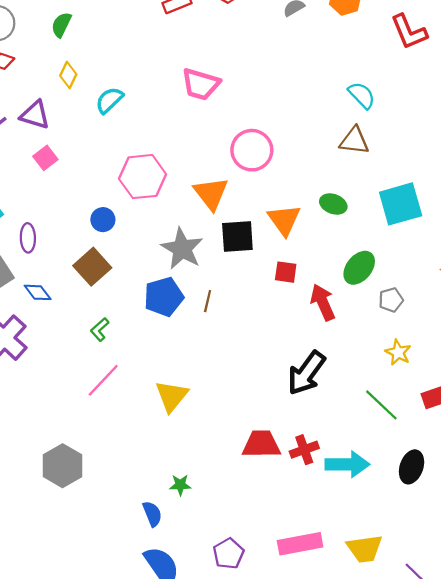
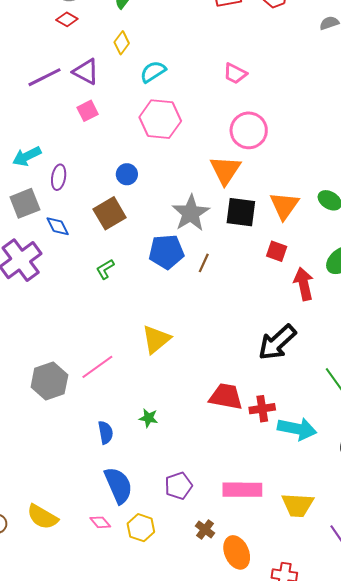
pink trapezoid: (201, 84) -> (235, 73), size x0.7
pink circle: (252, 150) -> (249, 130), moved
pink hexagon: (143, 177) -> (160, 119), moved
pink line: (103, 380) -> (97, 367), moved
blue semicircle: (152, 514) -> (106, 432), moved

